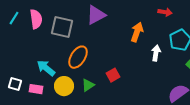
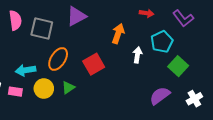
cyan arrow: (46, 68) -> (26, 70), turned -48
red square: (113, 75) -> (94, 64), moved, size x1.5

